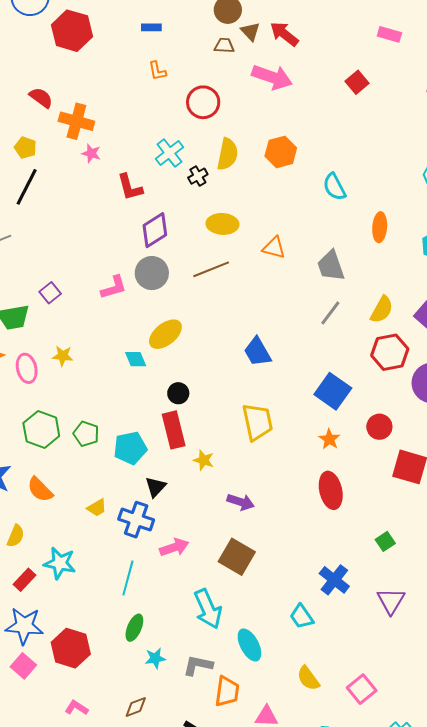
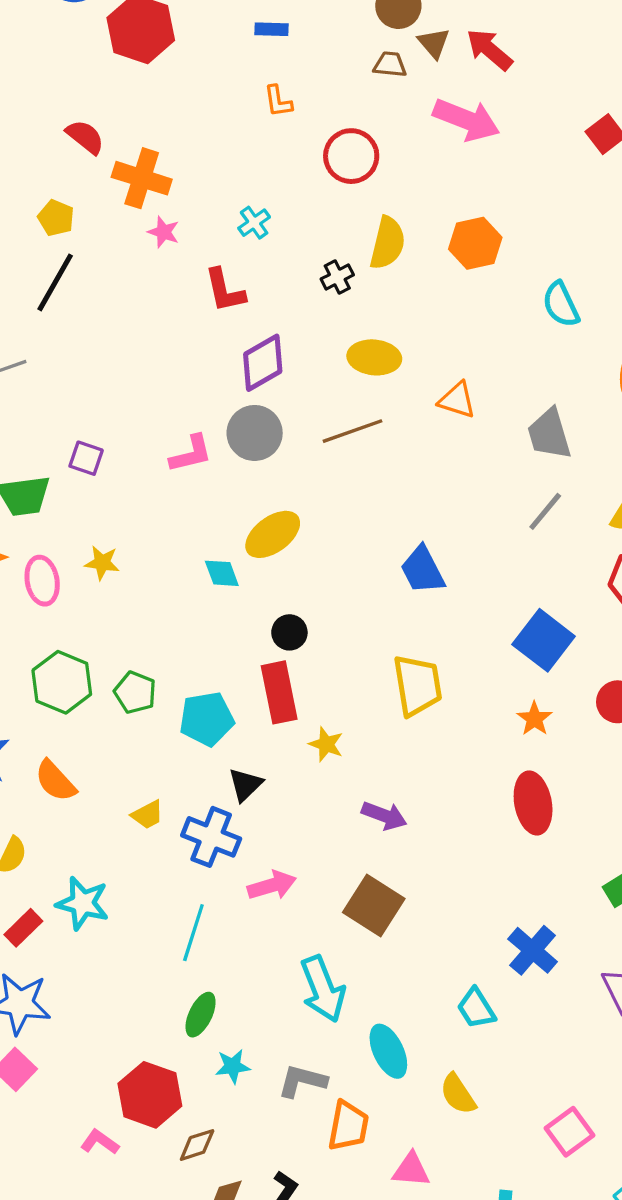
cyan cross: (169, 153) -> (254, 223), moved, size x0.7
purple square: (50, 293) -> (86, 458), turned -35
red hexagon: (71, 648) -> (150, 1095), moved
yellow semicircle: (308, 678) -> (458, 1094), moved

